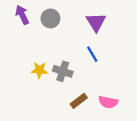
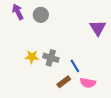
purple triangle: (96, 22) -> (98, 28), moved
blue line: (92, 54) -> (75, 66), moved

